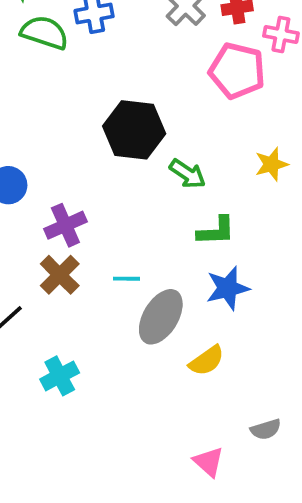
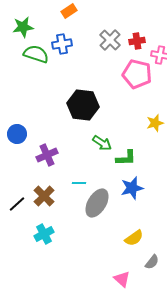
green arrow: (188, 174) -> (102, 143), moved
brown cross: (60, 275) -> (44, 196), moved
yellow semicircle: (207, 361) -> (134, 238), moved
gray semicircle: (266, 429) -> (152, 262), turned -35

